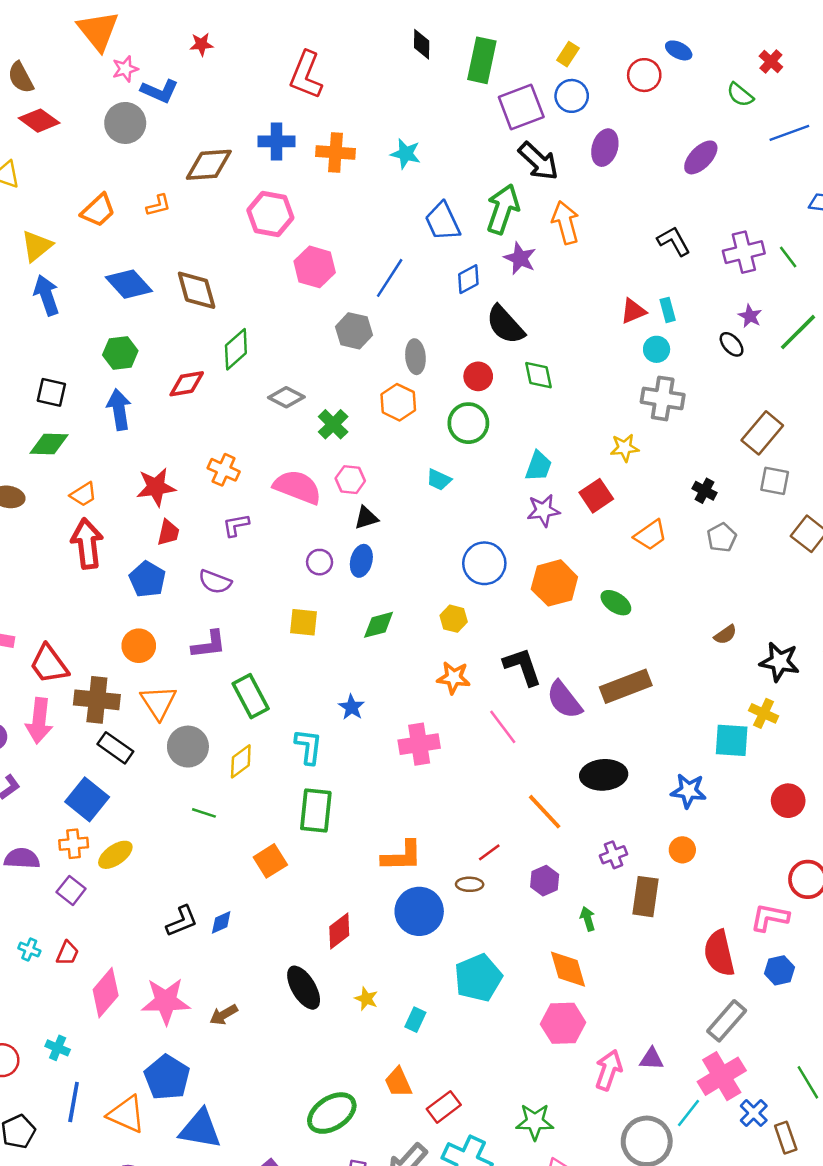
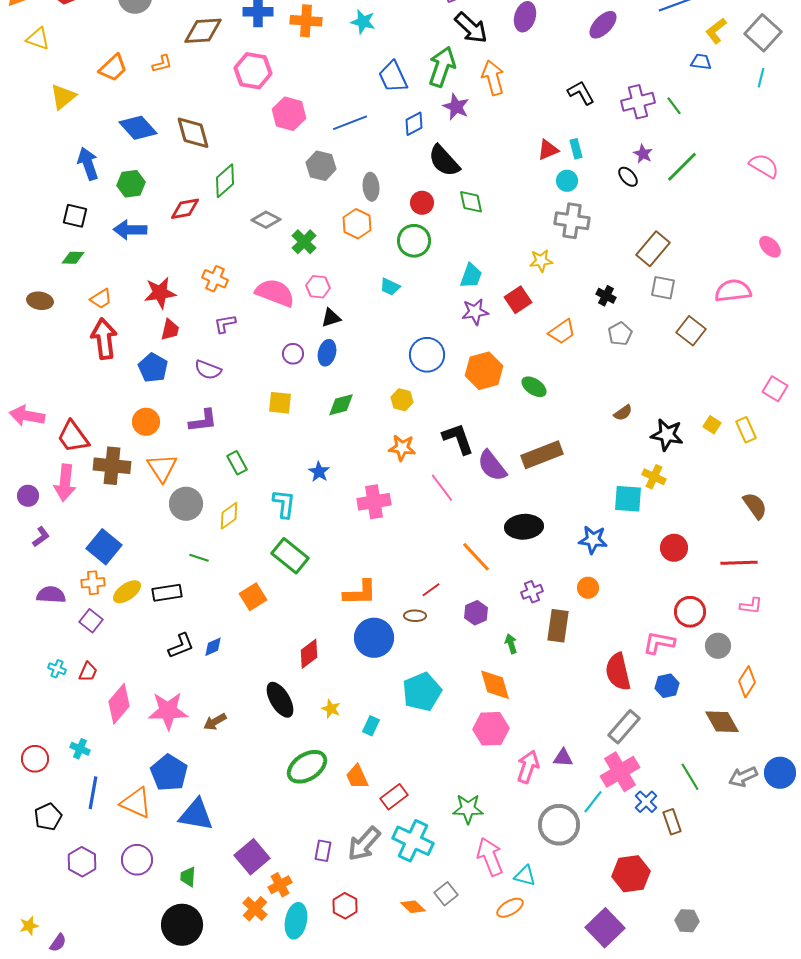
blue line: (390, 278) -> (350, 123), turned 36
blue arrow: (47, 295) -> (88, 164), moved
blue arrow: (119, 410) -> (130, 230), turned -80
green diamond: (49, 444) -> (73, 258), size x0.7
green rectangle: (251, 696) -> (237, 463), size x0.7
black rectangle: (115, 748) -> (167, 593), moved, turned -44
green rectangle: (316, 811) -> (290, 556), turned -57
green ellipse: (332, 1113) -> (307, 767), moved

